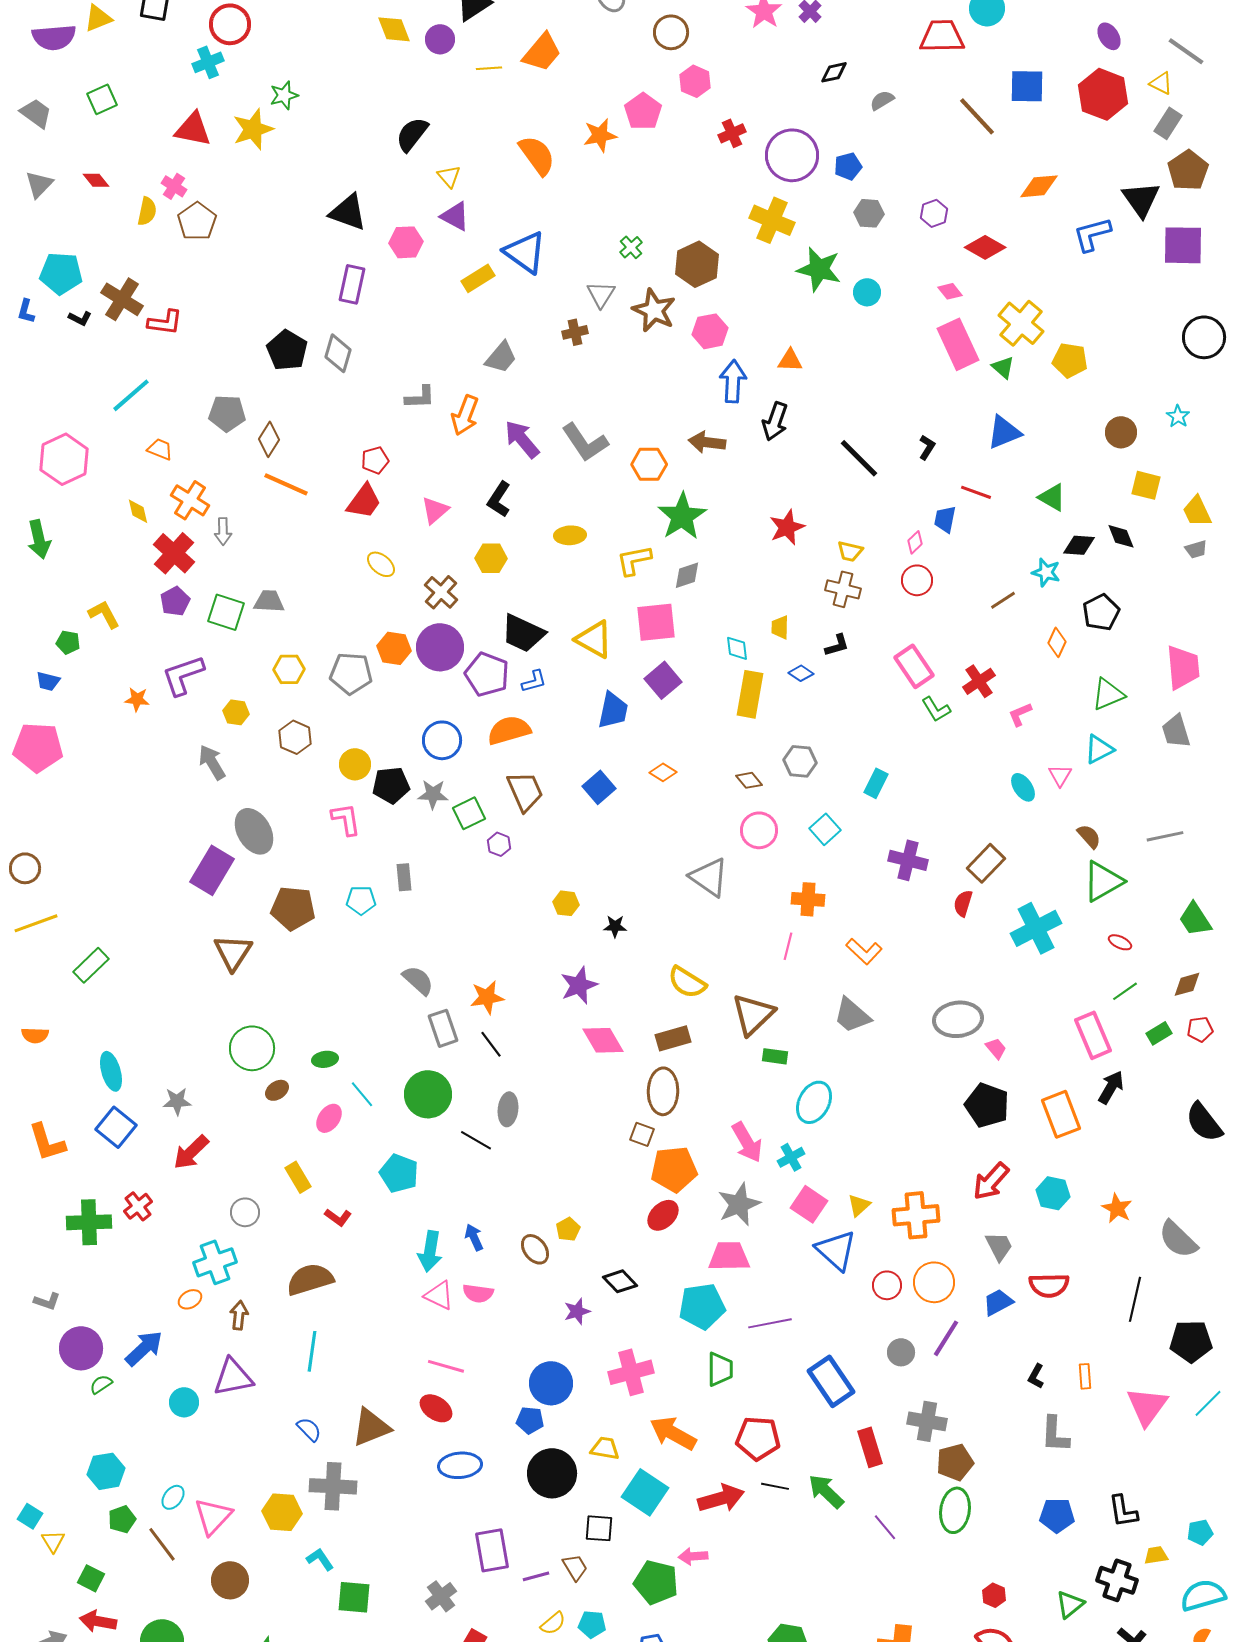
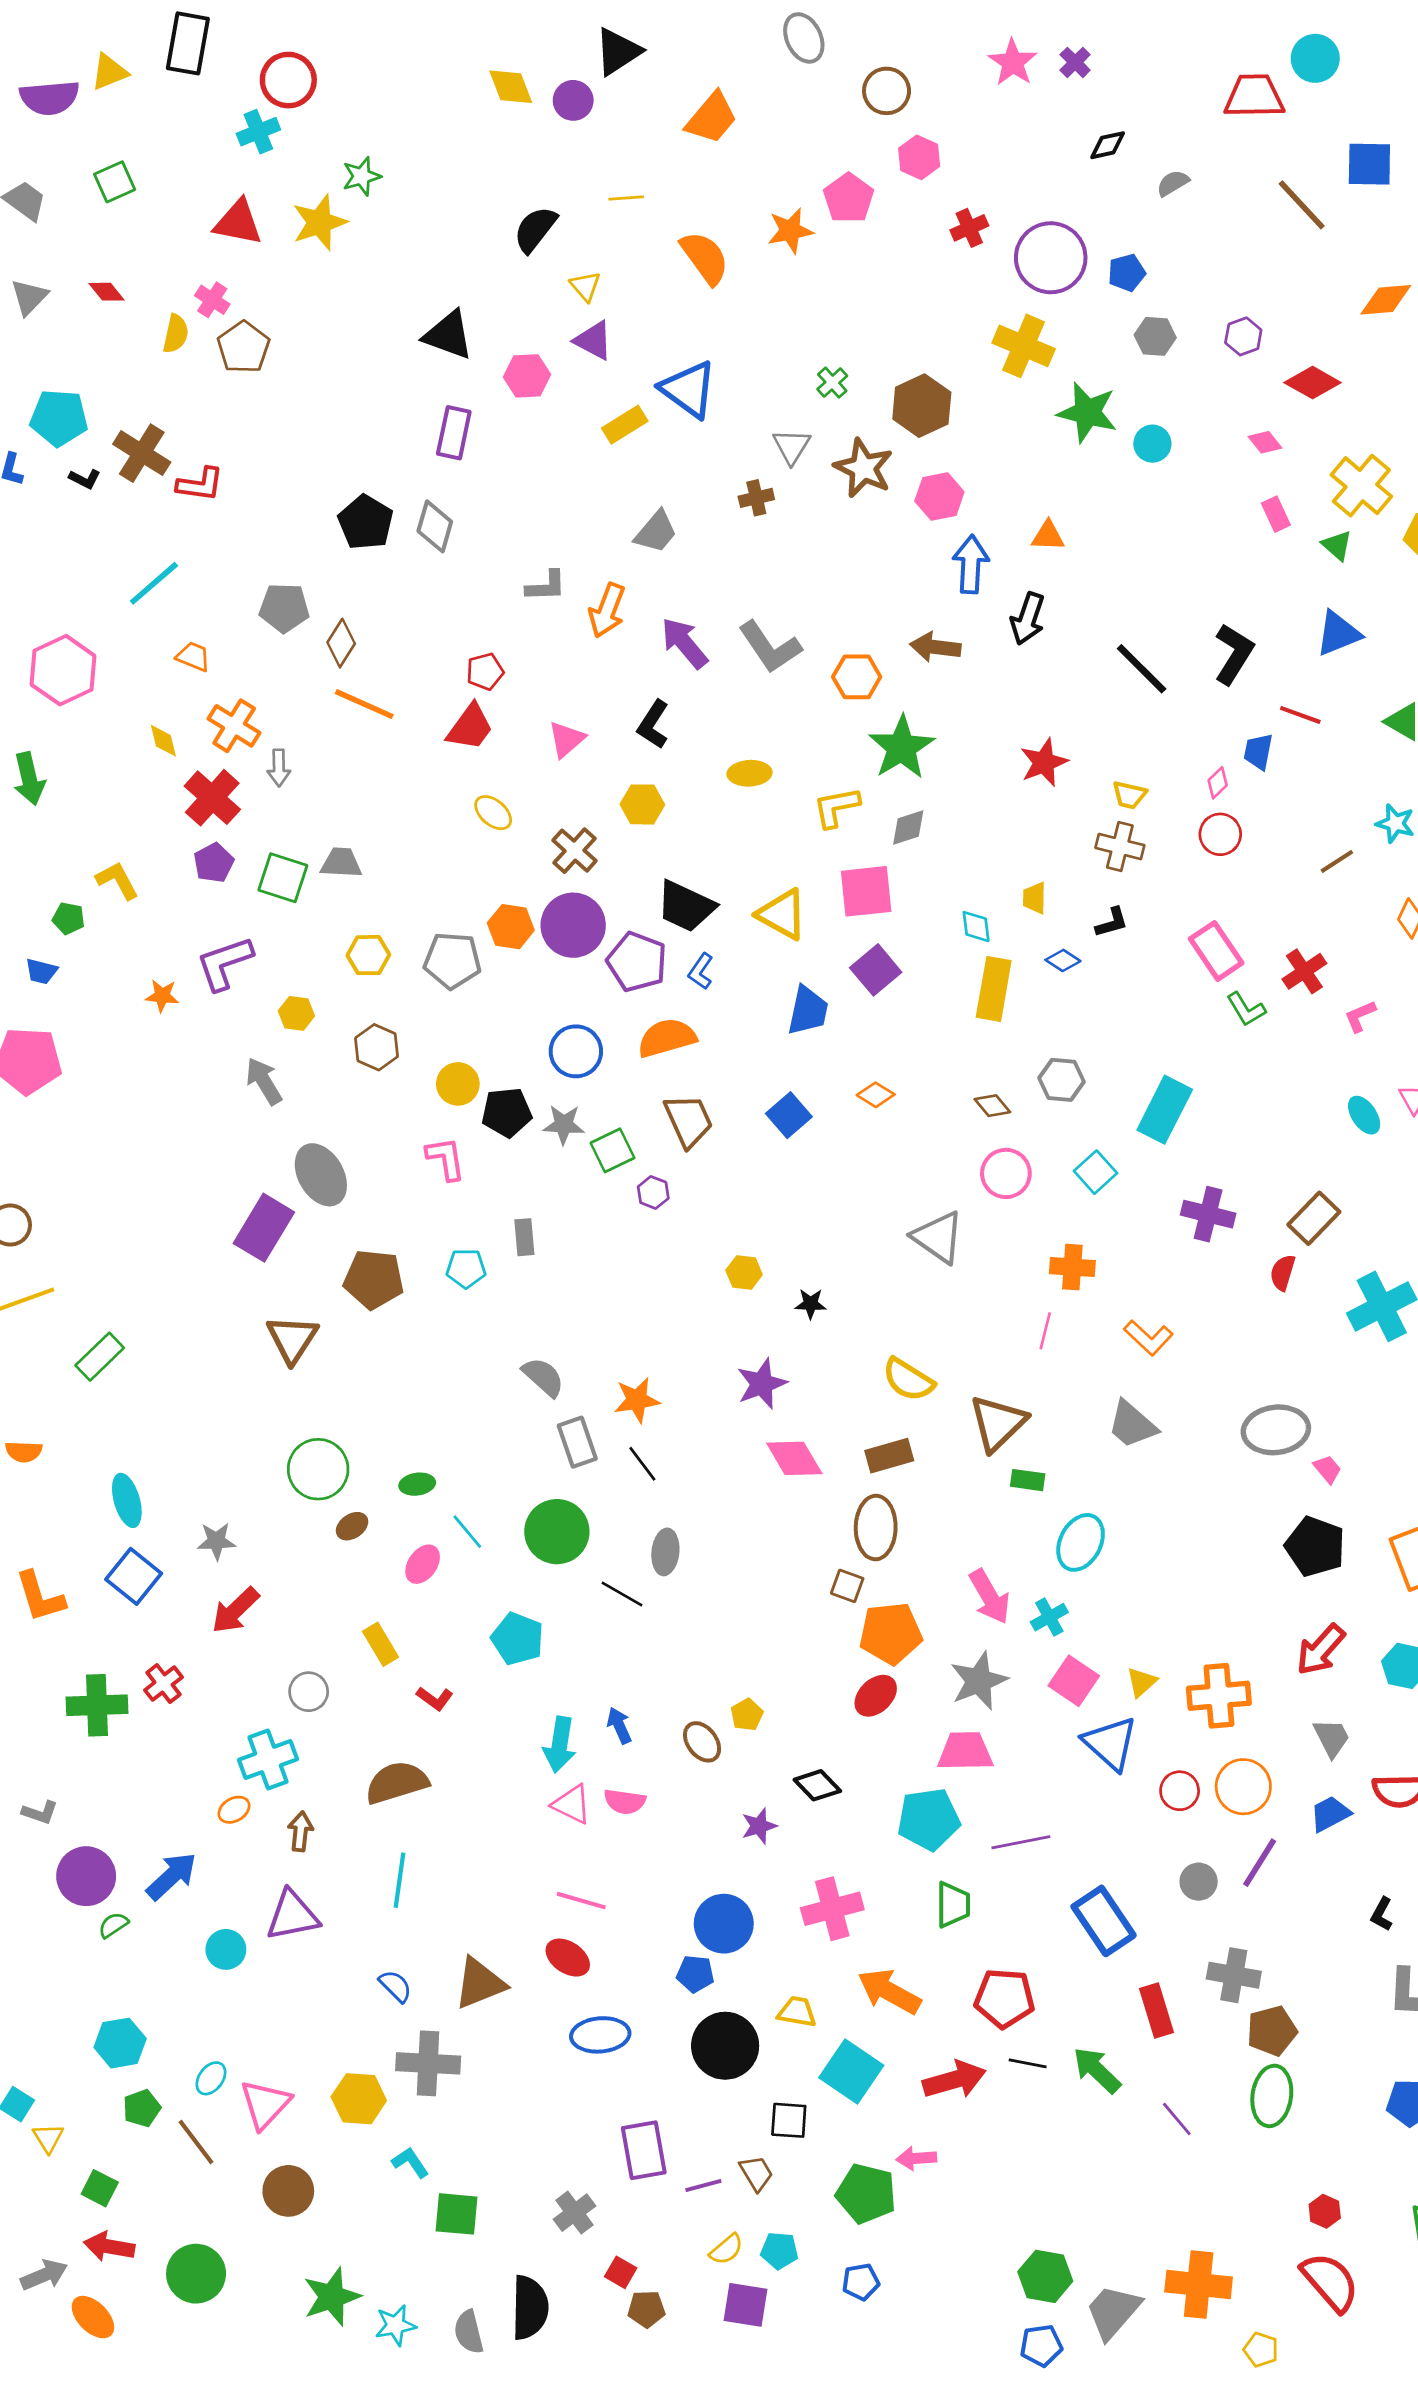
yellow line: (489, 68) -> (626, 198), moved
pink rectangle: (958, 344) -> (1276, 514), size x0.5
black L-shape: (927, 447) -> (1234, 654), size x1.8
blue L-shape: (534, 681) -> (701, 971), turned 140
cyan rectangle: (876, 783) -> (1165, 1110), size x1.6

